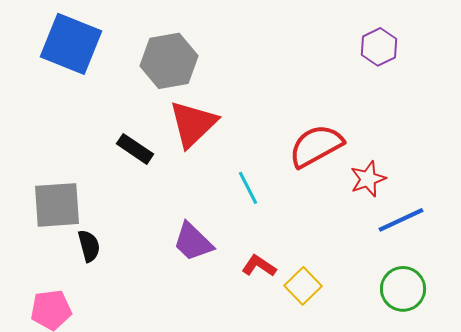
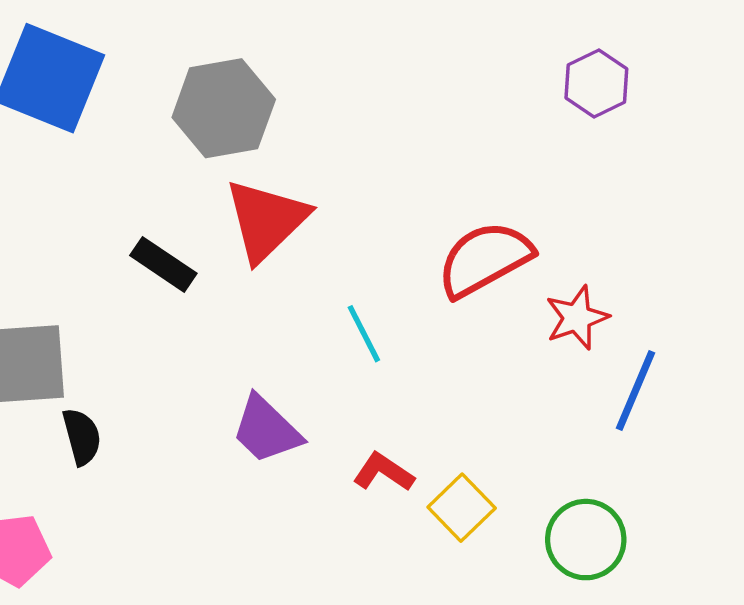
blue line: (401, 220) -> (635, 390), turned -42
green circle: (403, 289) -> (586, 540), moved

